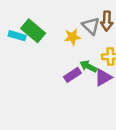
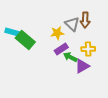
green rectangle: (33, 31) -> (25, 40), moved
purple rectangle: (72, 75) -> (61, 49), moved

